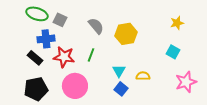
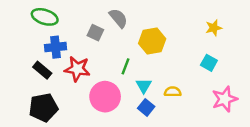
gray square: (60, 20) -> (95, 33), moved
gray semicircle: (96, 26) -> (118, 18), moved
green line: (91, 55) -> (126, 66), moved
pink circle: (75, 86) -> (105, 97), moved

